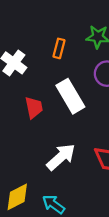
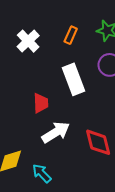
red trapezoid: (34, 108) -> (41, 103), moved

